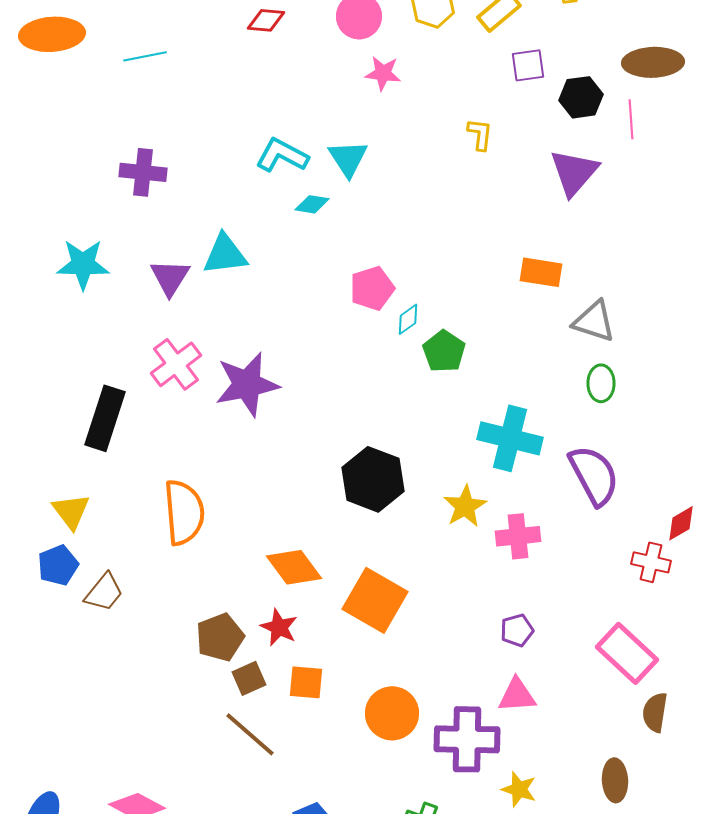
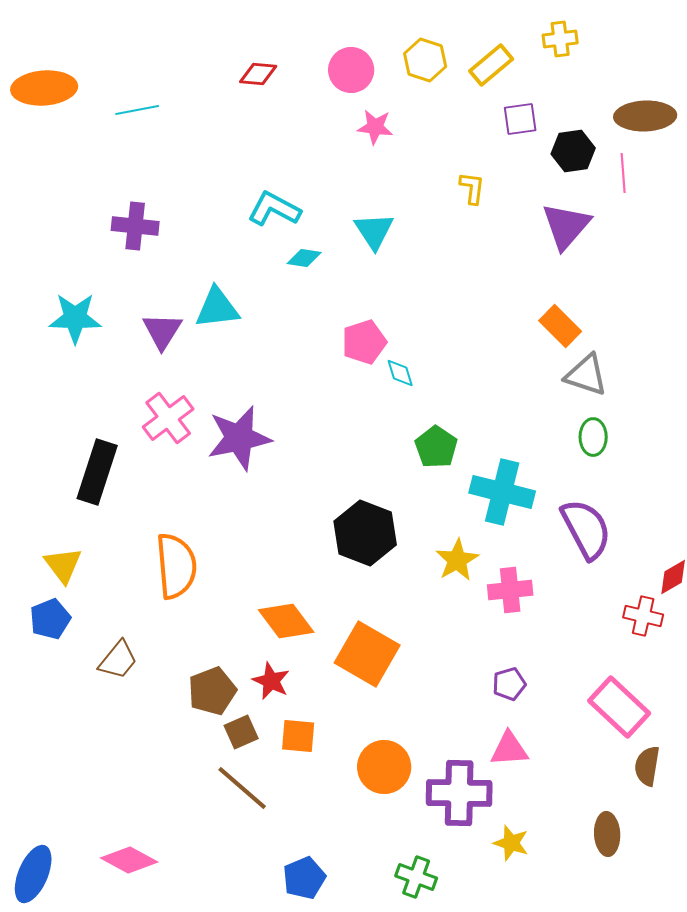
cyan triangle: (348, 158) -> (374, 231), moved
orange rectangle: (541, 272) -> (560, 326), moved, turned 36
cyan diamond: (408, 319) -> (400, 373), turned -72
green pentagon: (444, 351) -> (436, 447), moved
brown trapezoid: (104, 592) -> (118, 660), moved

